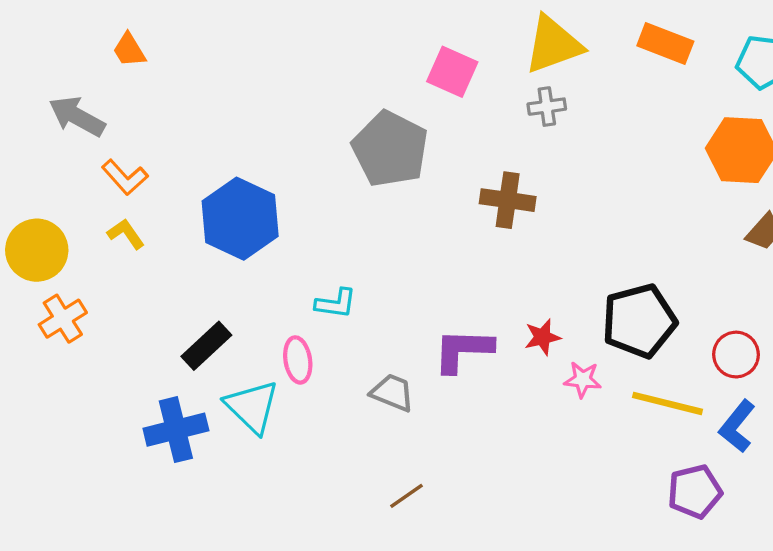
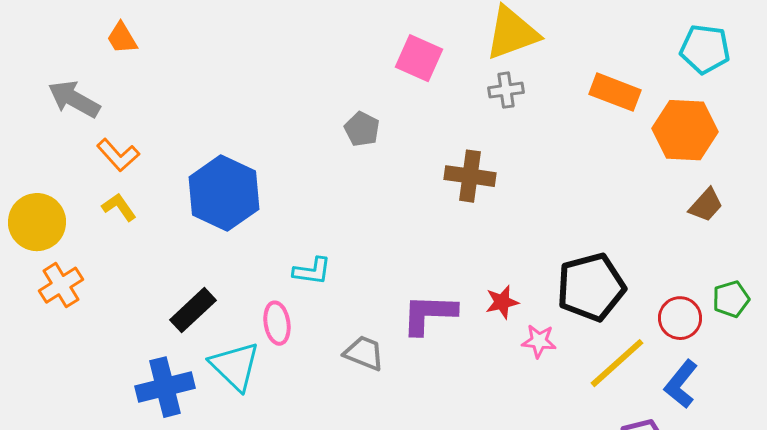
orange rectangle: (665, 44) -> (615, 92), moved
gray pentagon: (390, 149) -> (362, 129), size x0.5
yellow line: (667, 403) -> (617, 363), turned -56

